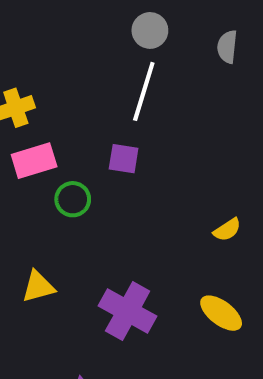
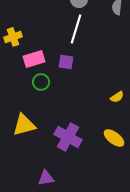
pink rectangle: (34, 161) -> (34, 59), moved
yellow triangle: (38, 287) -> (24, 125), size x1.4

